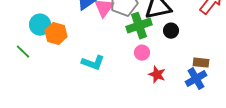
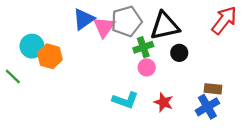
green cross: (139, 26) -> (143, 47), size x0.7
pink circle: (142, 53) -> (147, 67), moved
cyan L-shape: (93, 63) -> (125, 100), moved

